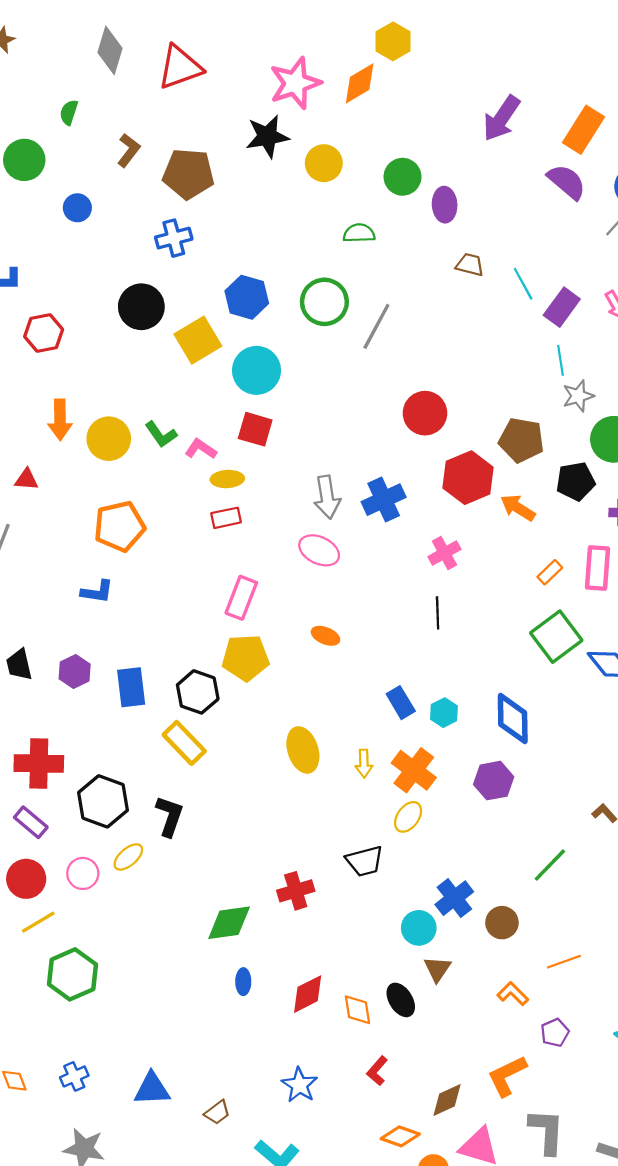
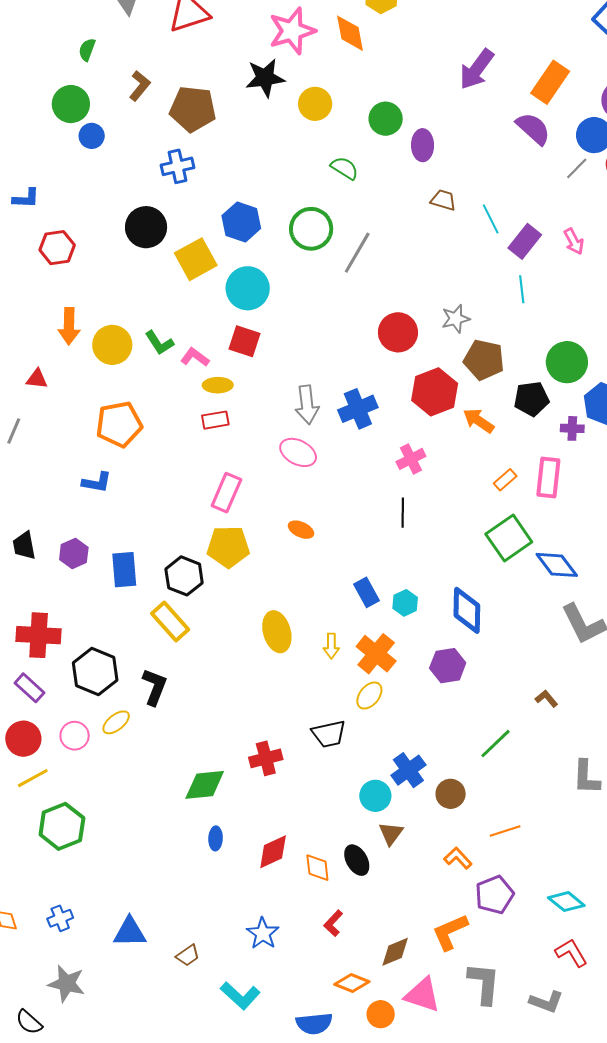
orange diamond: (360, 83) -> (350, 33), turned -72
green circle: (24, 160) -> (71, 104), moved
green semicircle: (359, 233) -> (345, 168), turned 32
gray star: (578, 396) -> (456, 319), moved
purple pentagon: (555, 1033) -> (494, 895), size x1.5

